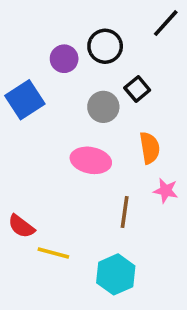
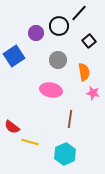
black line: (166, 23) -> (79, 13), moved
black square: (137, 89) -> (89, 41), moved
orange semicircle: (150, 148) -> (84, 72), moved
pink star: (166, 191) -> (93, 93), moved

